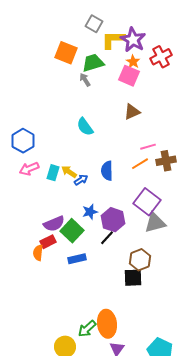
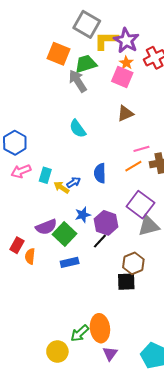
gray square: (94, 24) -> (87, 24), size x1.5
gray arrow: (85, 80) -> (78, 81), size x1.6
yellow arrow: (69, 172) -> (61, 187), moved
red rectangle: (48, 242) -> (17, 245), moved, turned -35

